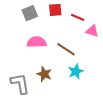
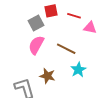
gray square: (30, 13) -> (36, 23), moved
pink semicircle: (37, 42) -> (36, 45), turned -54

